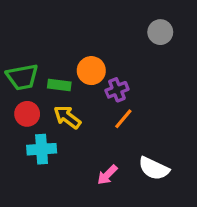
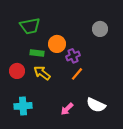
gray circle: (160, 32) -> (100, 29), moved
green trapezoid: (22, 77) -> (30, 26), moved
cyan cross: (42, 149) -> (23, 106), moved

